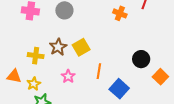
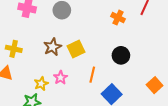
yellow cross: (36, 56) -> (14, 49), moved
black circle: (141, 59) -> (121, 55), moved
yellow star: (34, 84) -> (41, 84), moved

